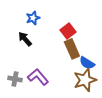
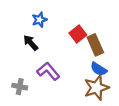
brown rectangle: (72, 49) -> (95, 45), moved
purple L-shape: (38, 77) -> (48, 71), moved

